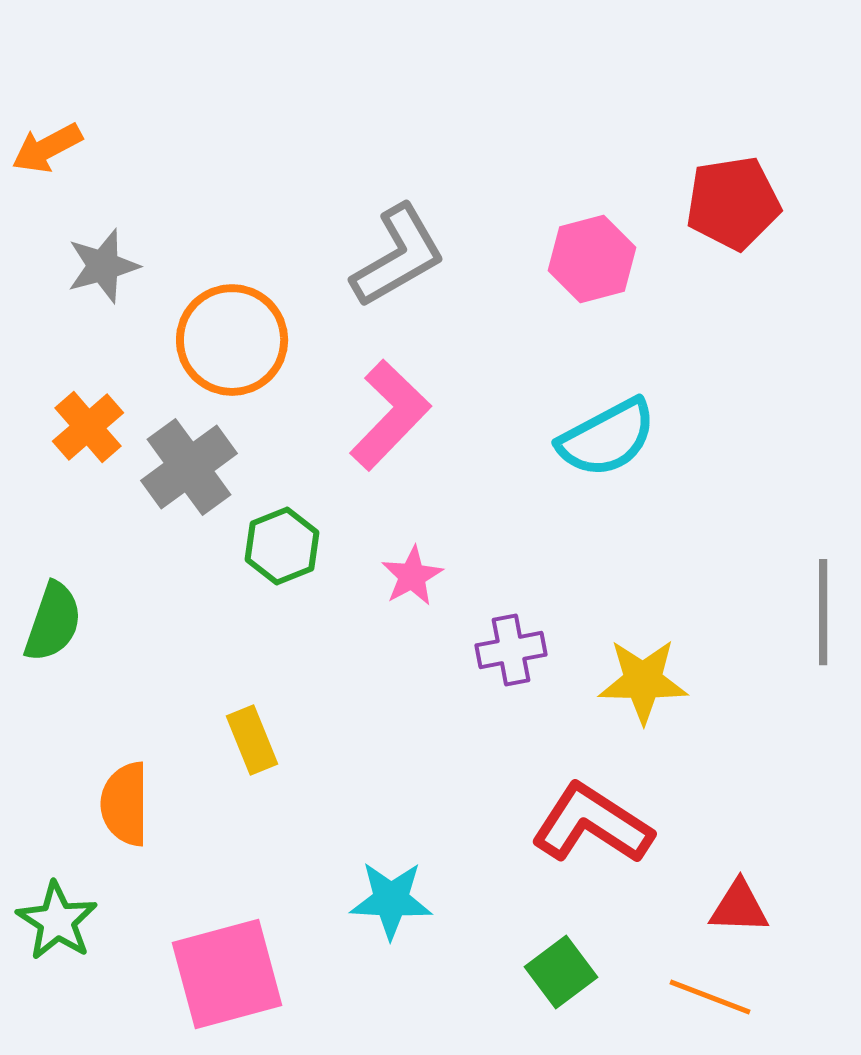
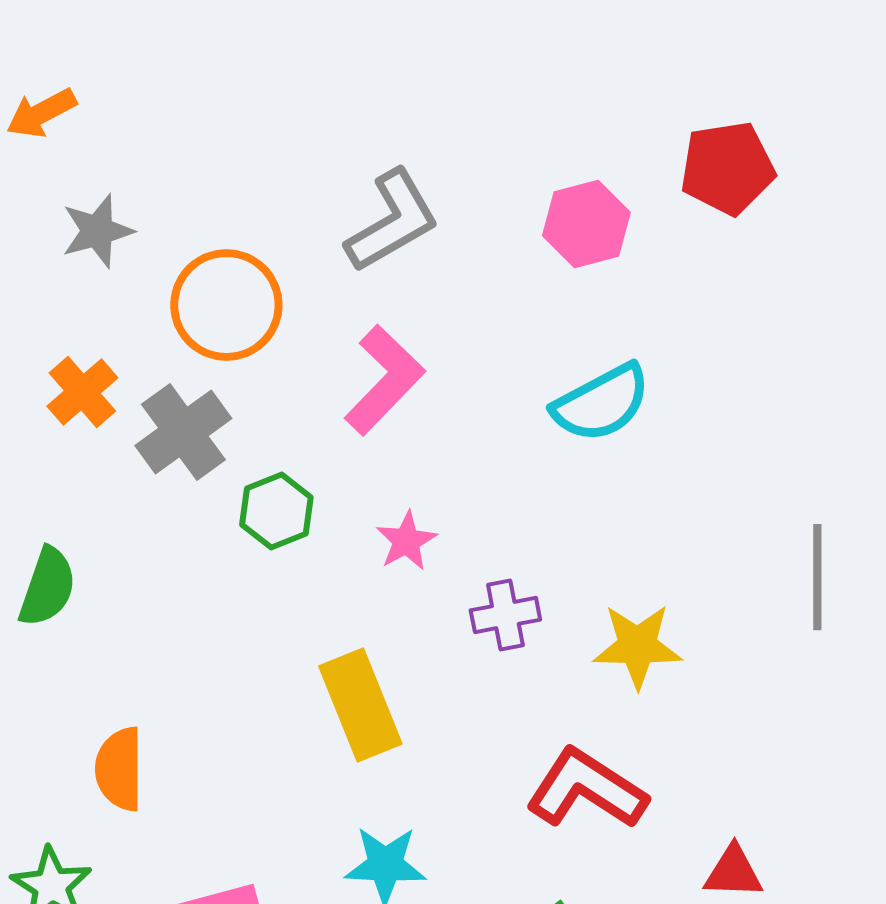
yellow rectangle: (252, 740) -> (360, 705), moved, size x1.6

